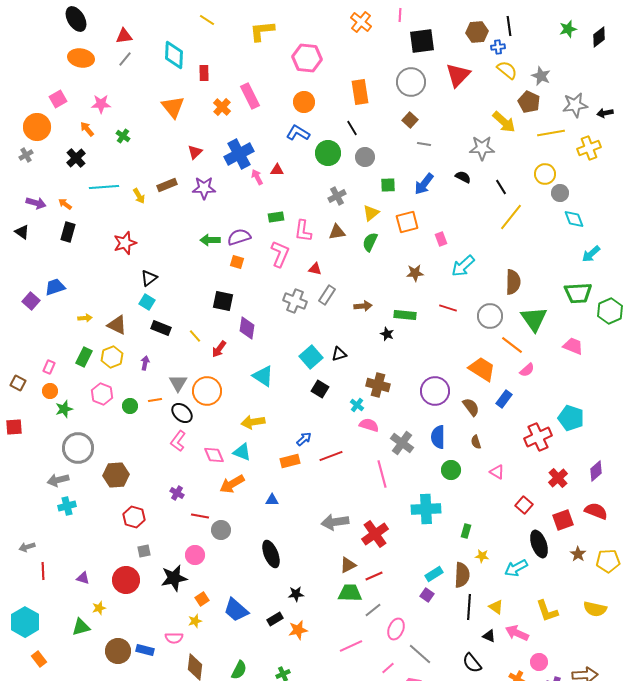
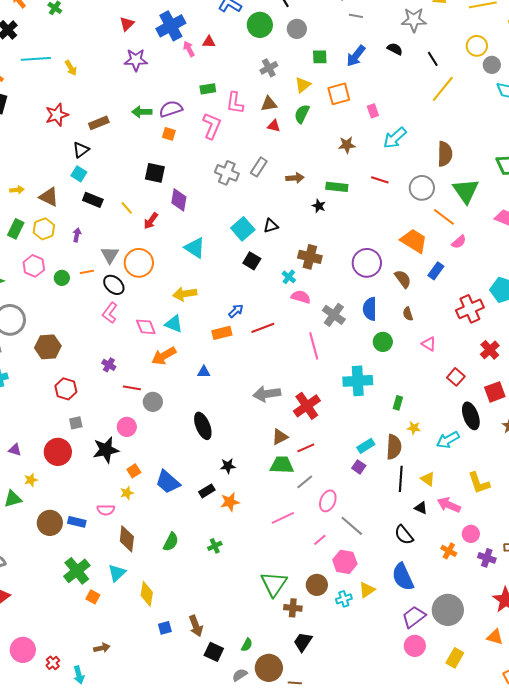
brown rectangle: (167, 185) -> (99, 123), moved
red triangle: (315, 269) -> (274, 126), moved

